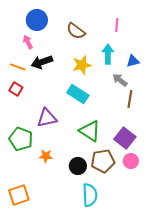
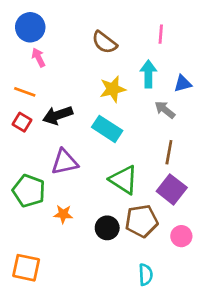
blue circle: (37, 20) -> (30, 27), moved
black arrow: (42, 62) -> (58, 115), moved
brown line: (130, 99) -> (169, 152), moved
pink circle: (131, 161) -> (181, 236), moved
orange square: (19, 195) -> (26, 268), turned 30
cyan semicircle: (90, 195) -> (146, 275), moved, size x0.7

